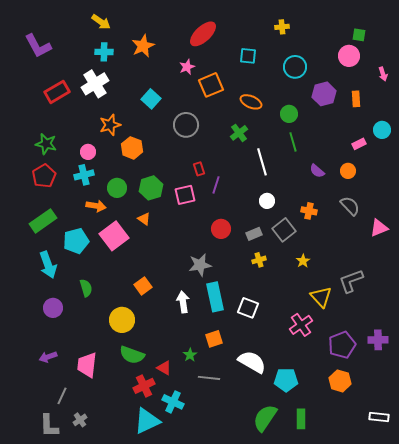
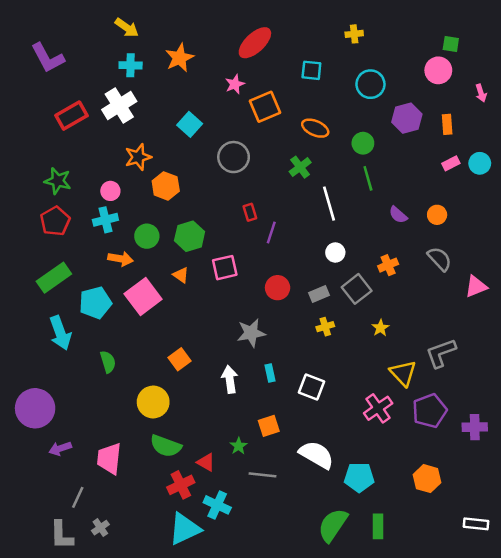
pink rectangle: (359, 144) -> (451, 163), moved
pink square: (185, 195) -> (225, 268), moved
orange cross: (309, 211) -> (388, 265), turned -35
cyan rectangle: (215, 297) -> (270, 373), size x0.5
purple circle: (53, 308) -> (35, 408), moved, size x1.6
purple pentagon: (342, 345) -> (430, 411), moved

